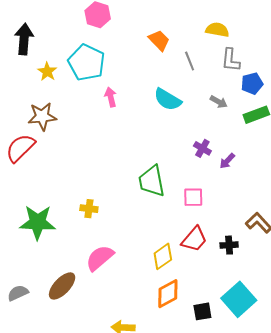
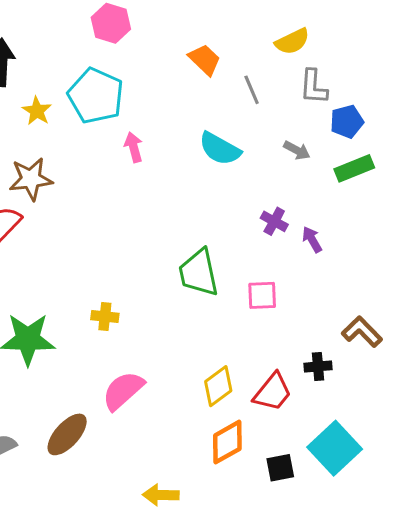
yellow semicircle: (217, 30) -> (292, 41), turned 145
purple arrow: (227, 161) -> (312, 239), turned 108
red trapezoid: (194, 239) -> (273, 392), moved

